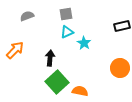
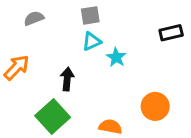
orange circle: (120, 68) -> (155, 106), moved
green square: (57, 82) -> (53, 116), moved

